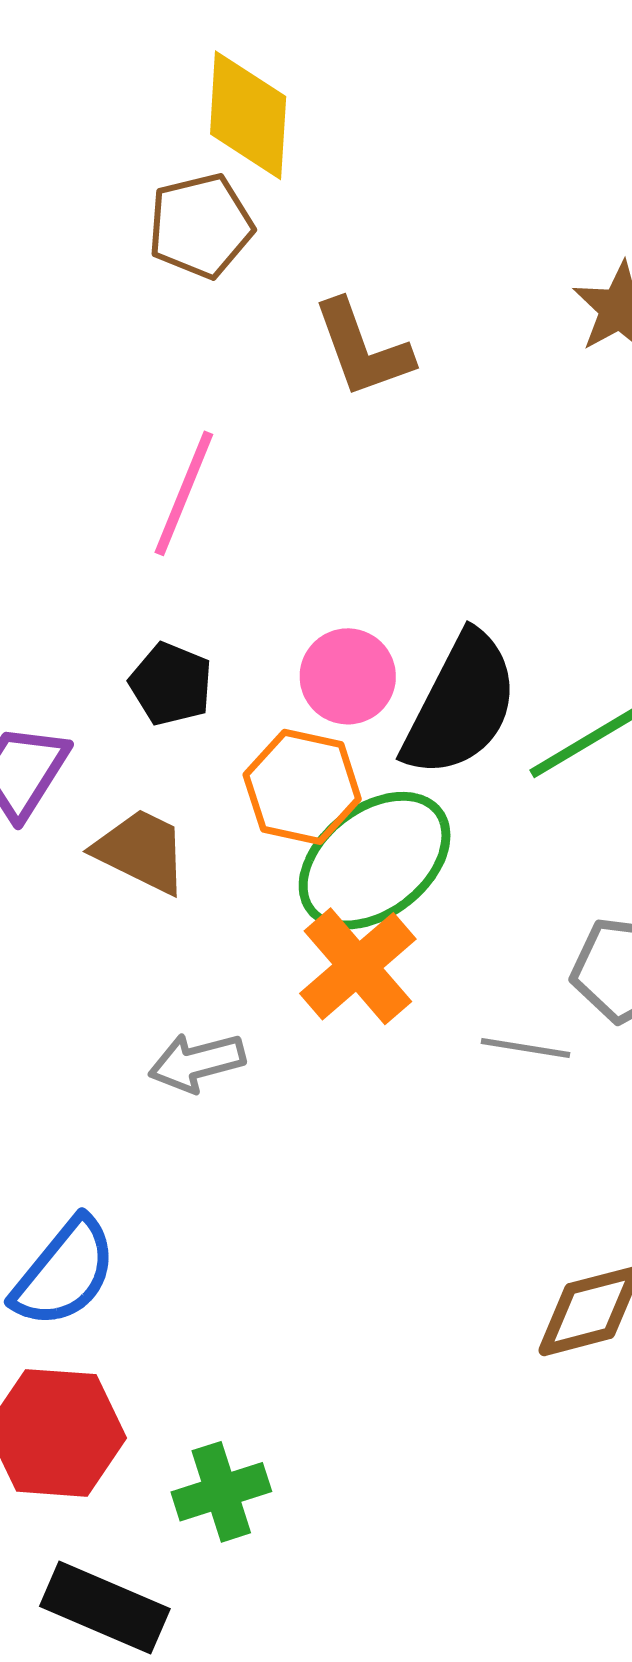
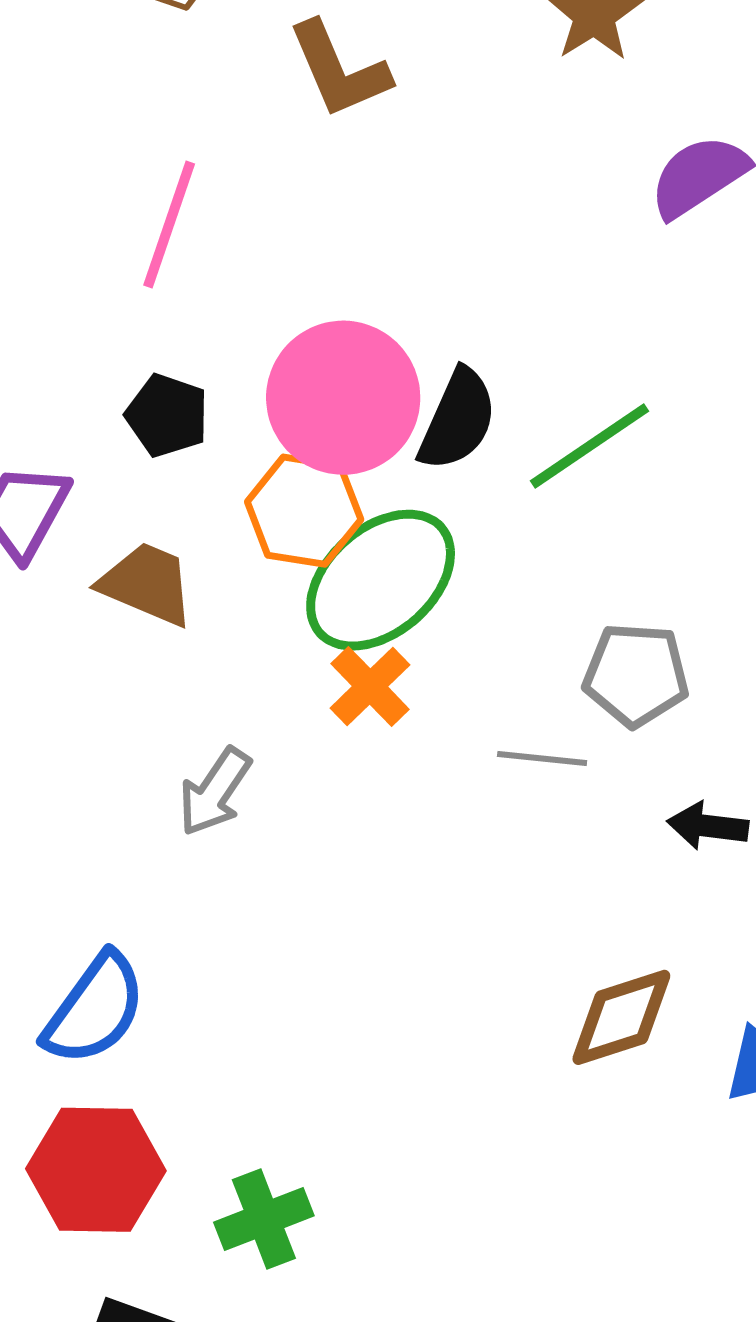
pink circle: (348, 676) -> (343, 398), size x1.6
black semicircle: (461, 705) -> (458, 420), size x0.7
orange cross: (358, 966) -> (370, 686), size x0.7
gray arrow: (197, 1062) -> (215, 792), turned -38

